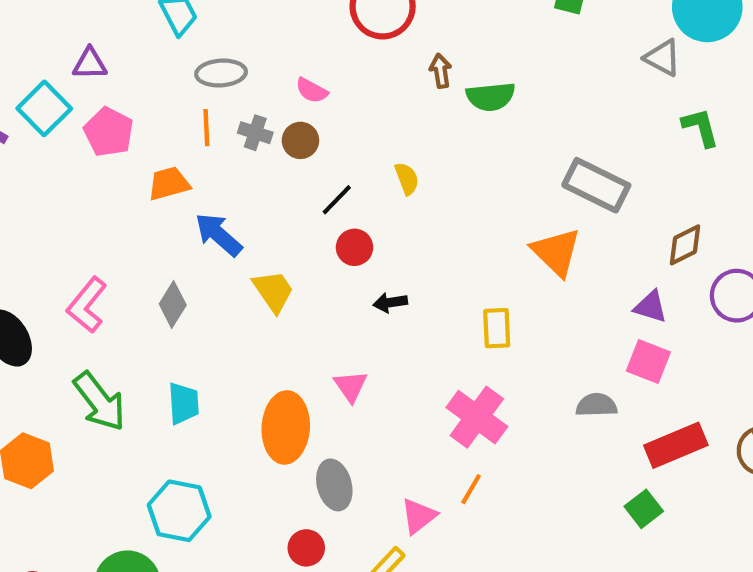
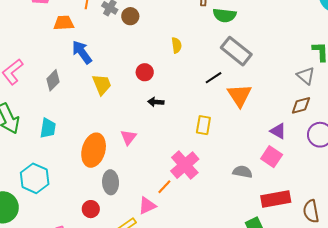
gray triangle: (663, 58) -> (306, 76), moved
gray rectangle: (596, 185) -> (236, 51), moved
black line: (337, 200) -> (213, 78), moved
orange line: (471, 489) -> (164, 187), moved

